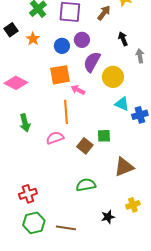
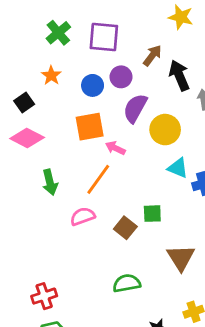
brown arrow: (104, 13) -> (152, 56), moved
black square: (11, 30) -> (24, 102), moved
black arrow: (123, 39) -> (179, 75), size x1.5
orange line: (66, 112) -> (98, 179), turned 40
green arrow: (25, 123) -> (50, 182), moved
brown triangle: (124, 167) -> (181, 258), turned -40

